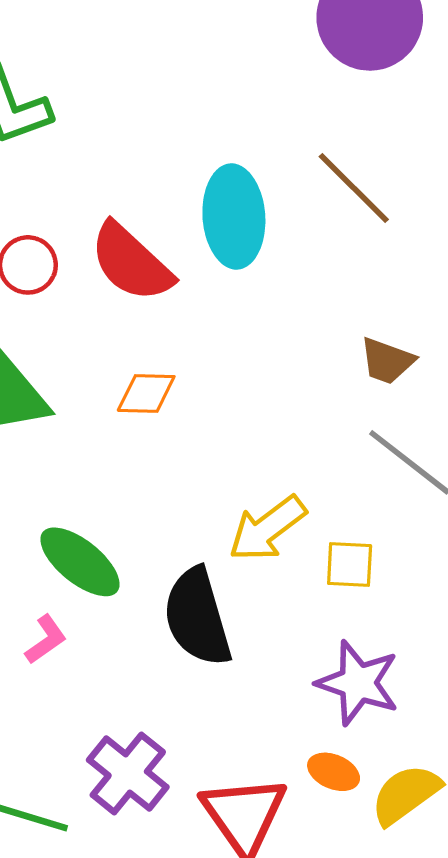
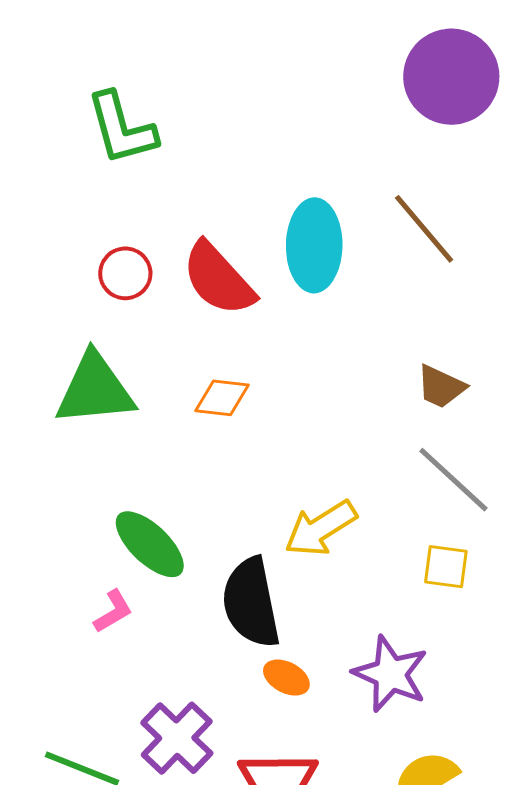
yellow square: (350, 565) -> (446, 567), moved
orange ellipse: (334, 772) -> (286, 678), moved

